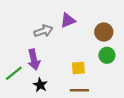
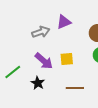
purple arrow: (34, 60) -> (44, 61), moved, turned -36
yellow square: (78, 68) -> (67, 59), moved

